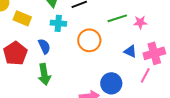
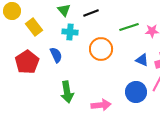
yellow rectangle: (22, 18) -> (34, 27), turned 30
green arrow: (44, 74) -> (67, 92), moved
blue circle: (111, 83) -> (136, 92), moved

